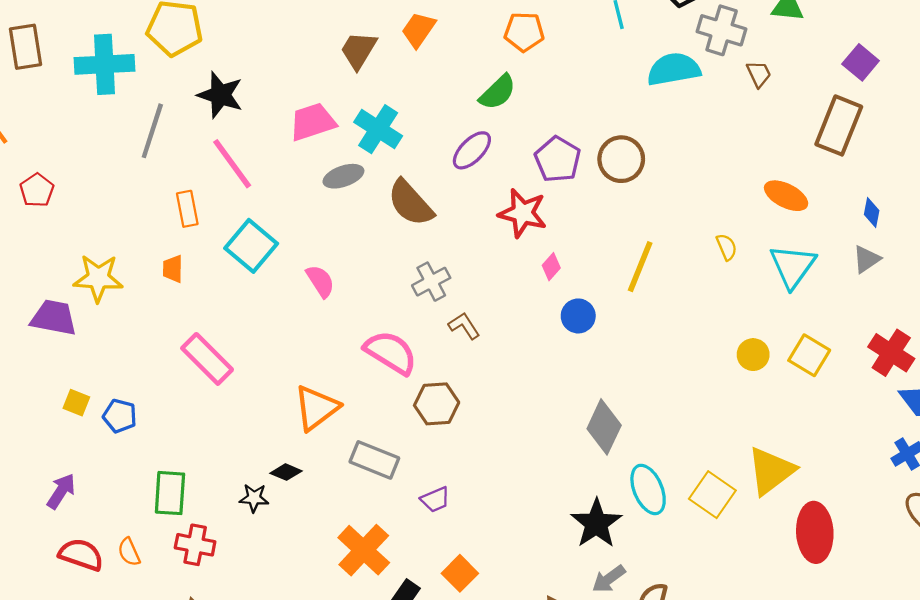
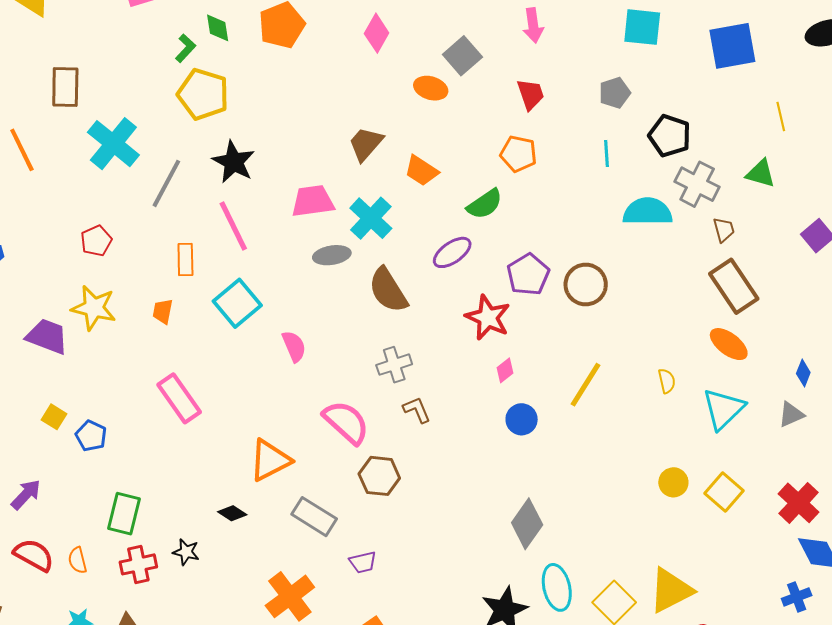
orange trapezoid: (418, 30) -> (421, 171), moved, turned -102
cyan cross: (105, 64) -> (113, 144), moved, turned 32
brown rectangle: (839, 125) -> (734, 286), moved, turned -66
red pentagon: (37, 190) -> (96, 241), moved
black star: (254, 498) -> (186, 552), moved
red cross: (195, 545) -> (138, 564), turned -33

